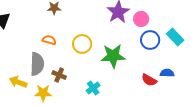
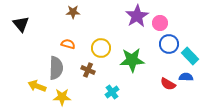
cyan rectangle: (175, 37) -> (190, 56), moved
brown cross: (59, 75) -> (88, 70), moved

